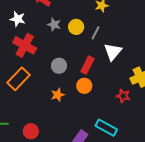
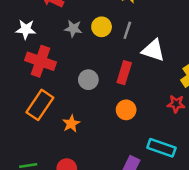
white triangle: (113, 52) -> (153, 50), turned -42
orange circle: (84, 86) -> (126, 110), moved
orange star: (58, 95) -> (71, 124), moved

